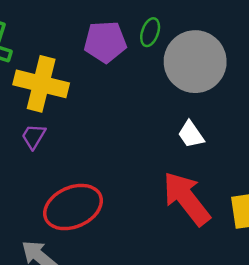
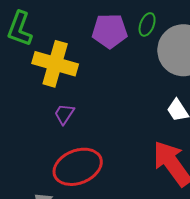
purple trapezoid: (34, 136) -> (64, 114), moved

